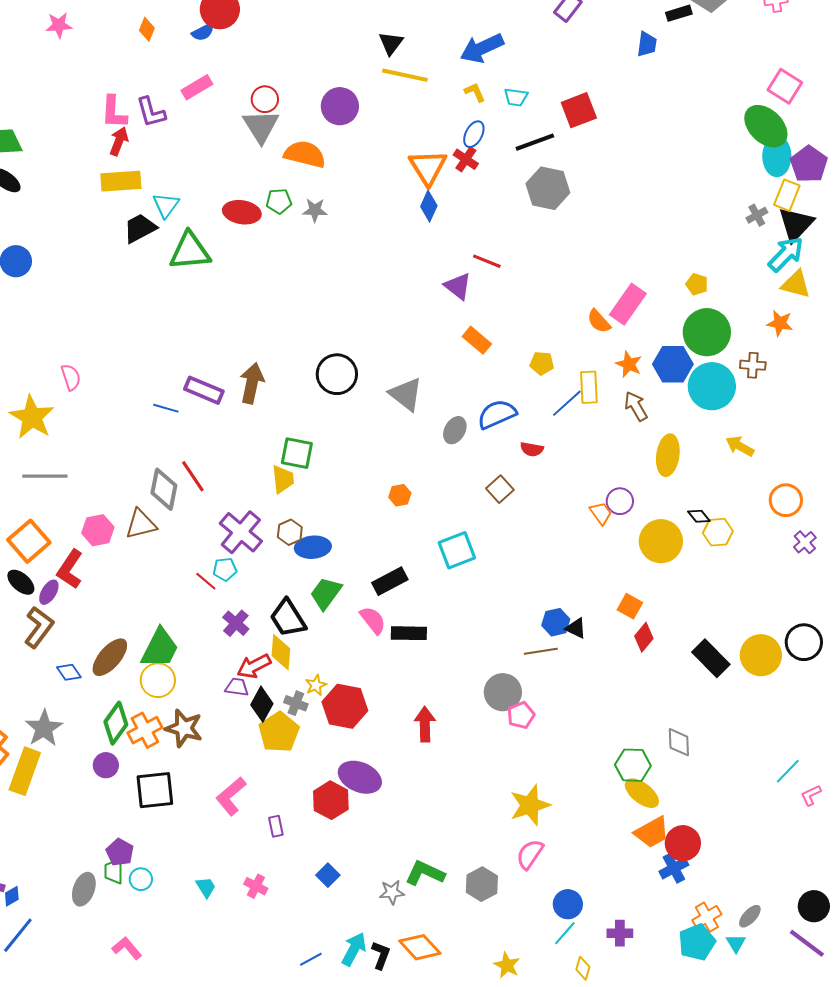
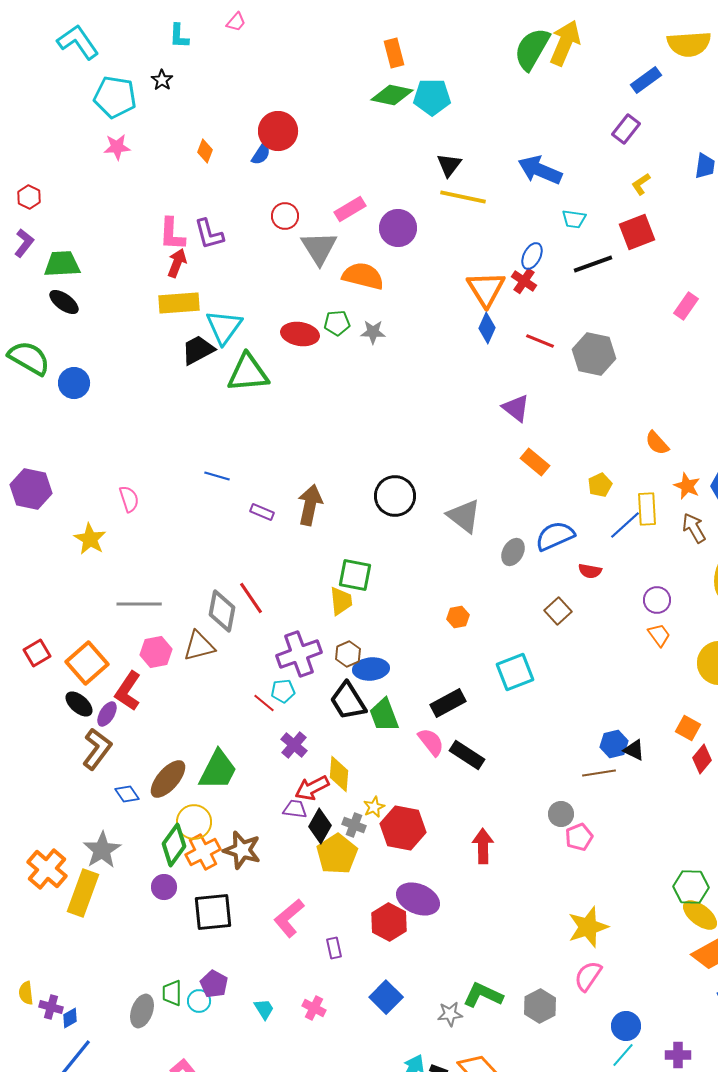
blue semicircle: (203, 32) -> (261, 154), turned -30
blue arrow: (482, 48) -> (540, 170), turned 48
pink rectangle: (197, 87) -> (350, 209), moved
yellow L-shape: (475, 92) -> (641, 184), moved, turned -100
red circle: (265, 99) -> (285, 216), moved
gray hexagon: (548, 188) -> (594, 354), moved
cyan triangle: (166, 205) -> (224, 327), size x1.4
red line: (487, 261) -> (540, 341), moved
pink rectangle: (628, 304) -> (686, 306), moved, size x0.7
yellow pentagon: (542, 363) -> (600, 485), turned -30
purple rectangle: (204, 390) -> (262, 512), size x0.6
blue line: (166, 408) -> (217, 476), moved
yellow star: (32, 417) -> (90, 539), size x0.7
gray line: (45, 476) -> (139, 604), moved
purple circle: (620, 501) -> (657, 600), moved
purple cross: (241, 532) -> (299, 654), turned 30
green trapezoid: (326, 593) -> (384, 715), turned -57
black trapezoid: (288, 618) -> (348, 701), moved
black rectangle: (409, 633) -> (467, 755), turned 32
yellow circle: (158, 680) -> (194, 822), moved
gray circle: (503, 692) -> (561, 814), size x0.7
purple pentagon: (120, 852) -> (214, 984), moved
blue square: (328, 875) -> (386, 997), size x1.4

